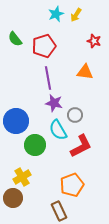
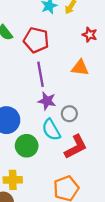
red pentagon: (44, 46) -> (36, 40), turned 30
yellow cross: (22, 177) -> (13, 180), turned 30

